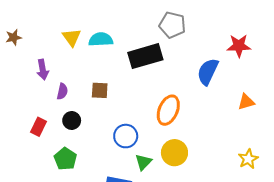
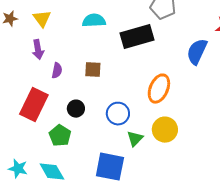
yellow triangle: (72, 37) -> (42, 19), moved
black circle: (72, 120) -> (76, 109), moved
red rectangle: (38, 127) -> (34, 105), size x1.8

